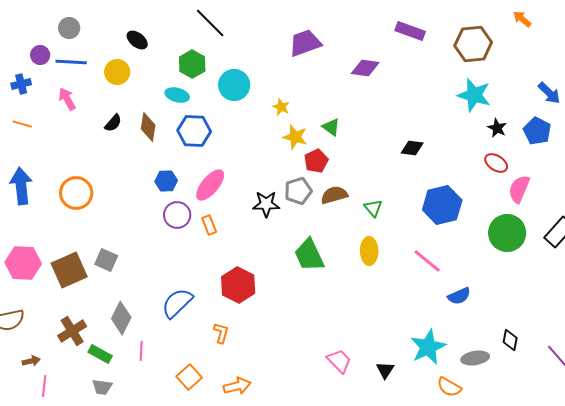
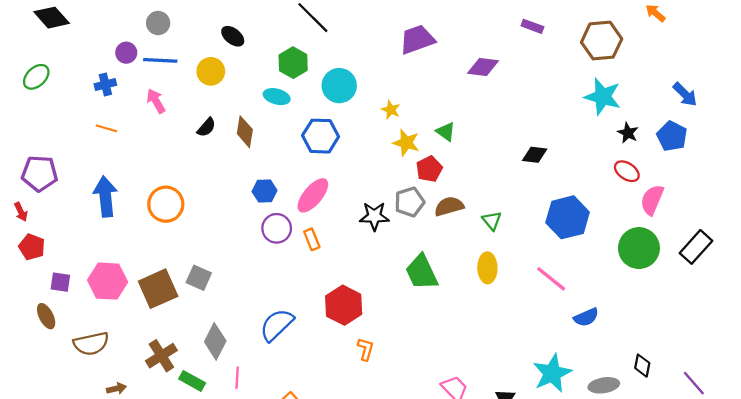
purple rectangle: (410, 31) -> (532, 26), size x0.7
blue hexagon: (194, 131) -> (321, 136), moved
orange L-shape: (221, 333) -> (366, 349), moved

